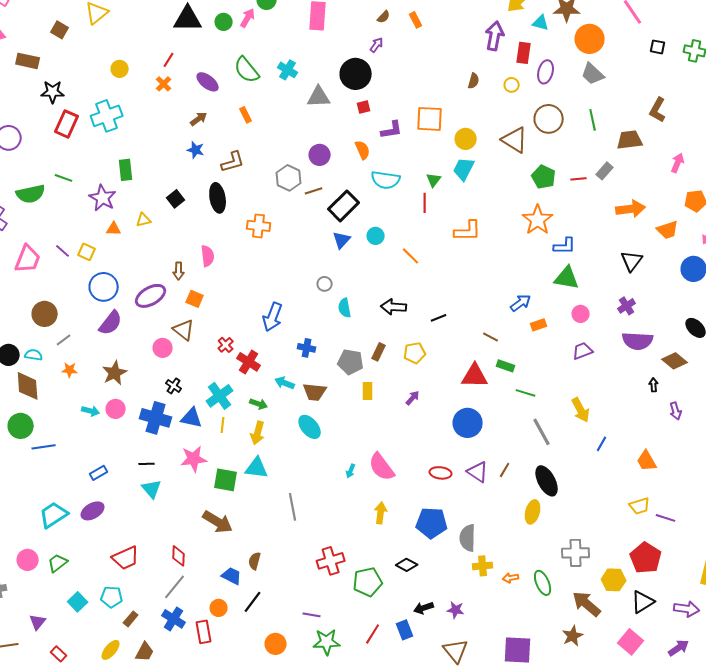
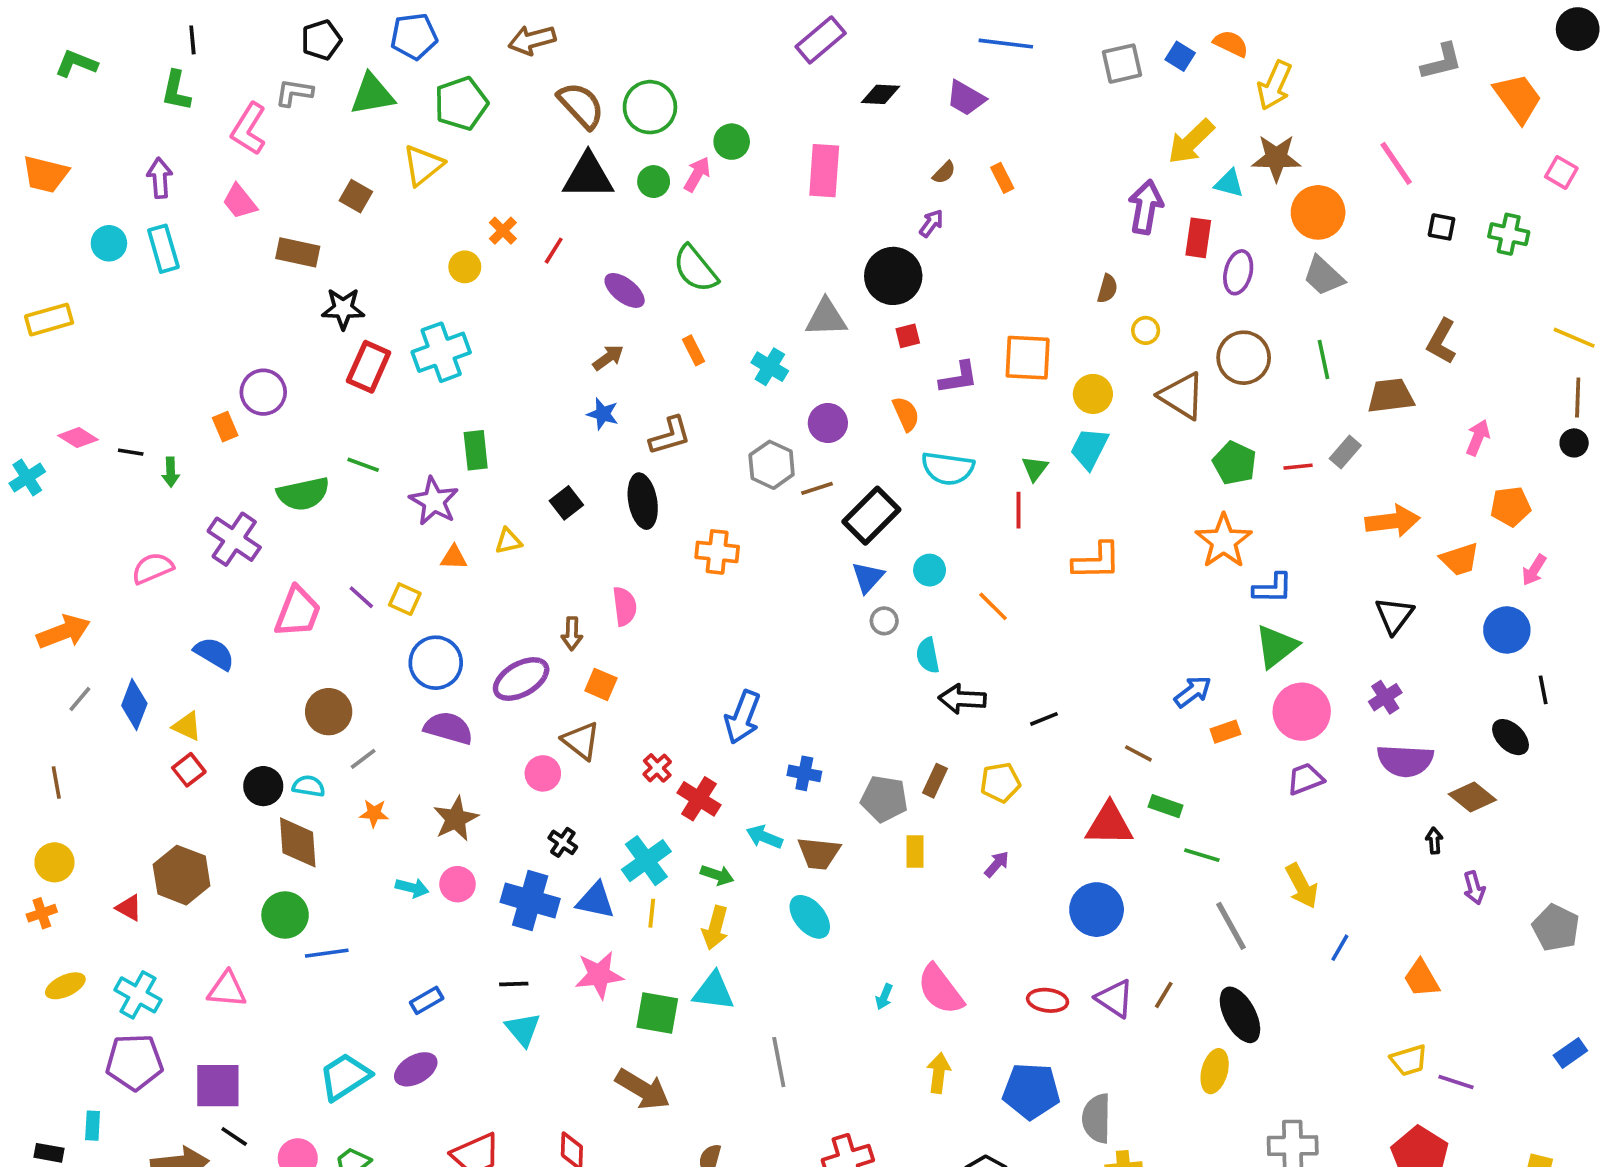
cyan cross: (288, 70) -> (770, 367), moved
orange cross: (164, 84) -> (503, 231), moved
yellow circle: (512, 85) -> (1146, 330), moved
green triangle: (567, 278) -> (1276, 646), turned -48
gray circle: (325, 284) -> (884, 621), moved
cyan semicircle: (345, 308) -> (928, 655), moved
pink circle: (581, 314) -> (1302, 712), size x1.8
purple semicircle: (111, 323) -> (448, 728), turned -112

